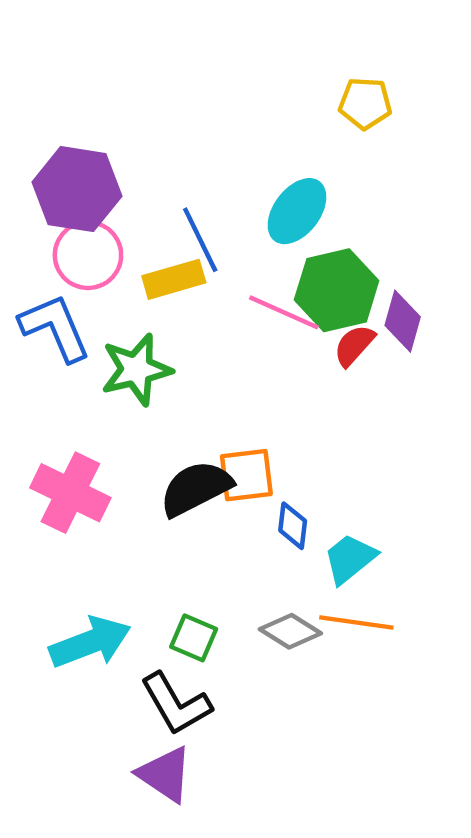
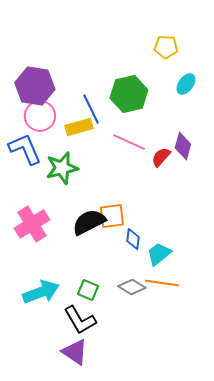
cyan ellipse: (297, 211) -> (186, 84), moved, size x0.7
green hexagon: (337, 290) -> (129, 94), moved
pink cross: (70, 493) -> (32, 224), turned 32

